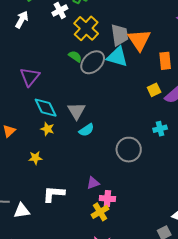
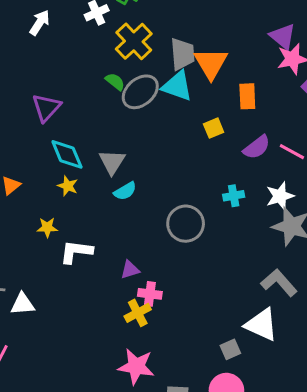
yellow square: (154, 90) -> (214, 128), moved
white L-shape: (54, 194) -> (76, 252), moved

